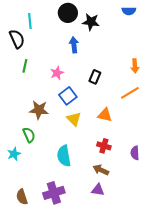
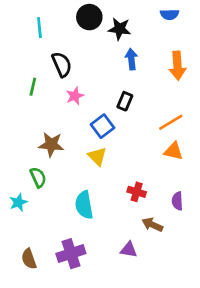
black semicircle: (17, 39) -> (62, 64), moved
blue arrow: (74, 45) -> (131, 59), moved
orange arrow: (135, 66) -> (177, 66), moved, size x1.5
blue square: (68, 96) -> (102, 126), moved
orange triangle: (105, 115) -> (173, 151), moved
brown arrow: (101, 170) -> (152, 225), moved

